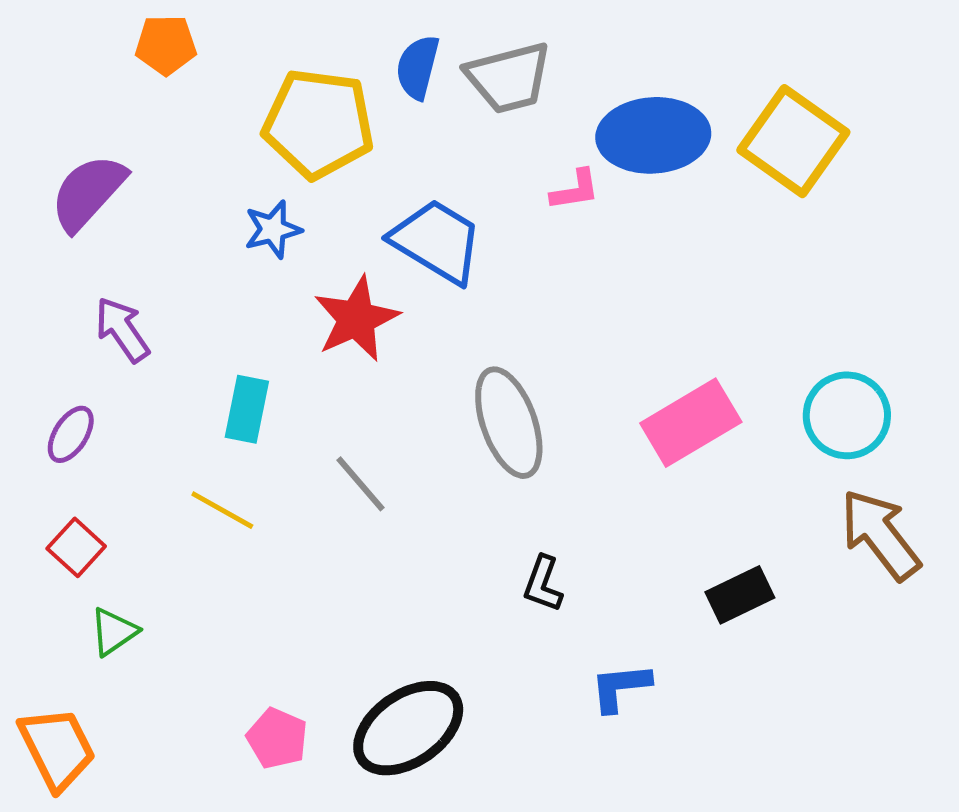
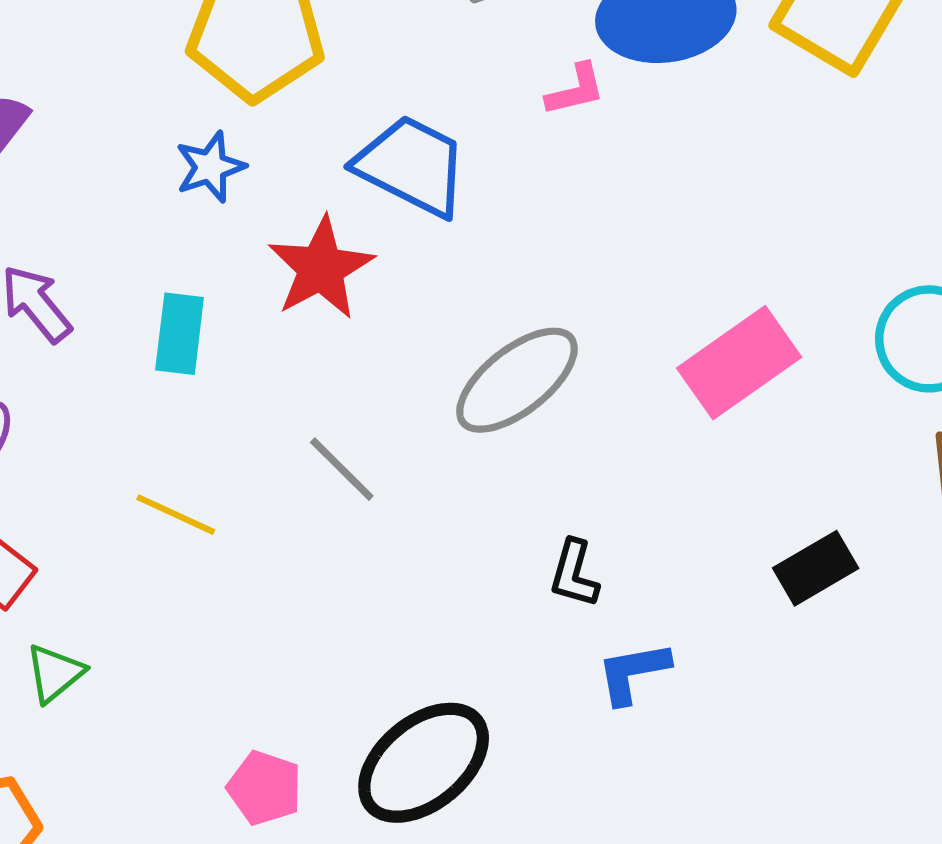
cyan rectangle: (247, 409) -> (180, 334), moved
gray ellipse: (509, 423) -> (517, 380), turned 76
blue L-shape: (620, 687) -> (633, 672), moved

